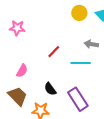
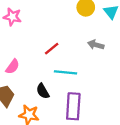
cyan line: (81, 63) -> (66, 72), moved
purple rectangle: (78, 99) -> (73, 106), turned 30

